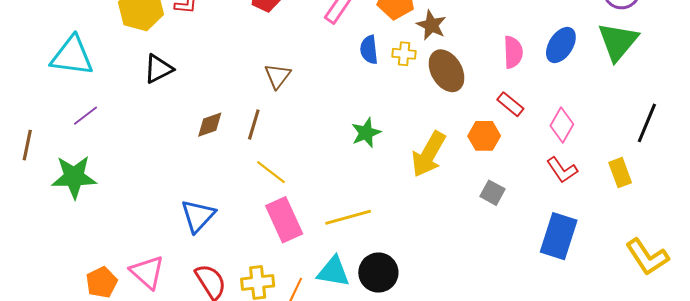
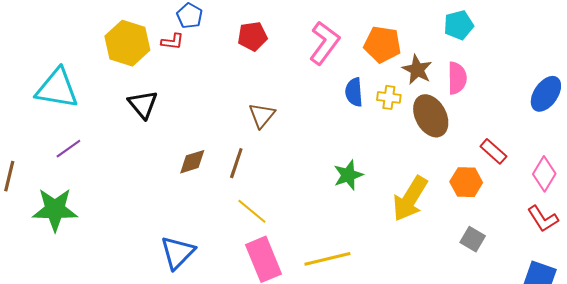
pink semicircle: (513, 52) -> (457, 78), moved
black triangle: (158, 69) -> (143, 104), turned -44

